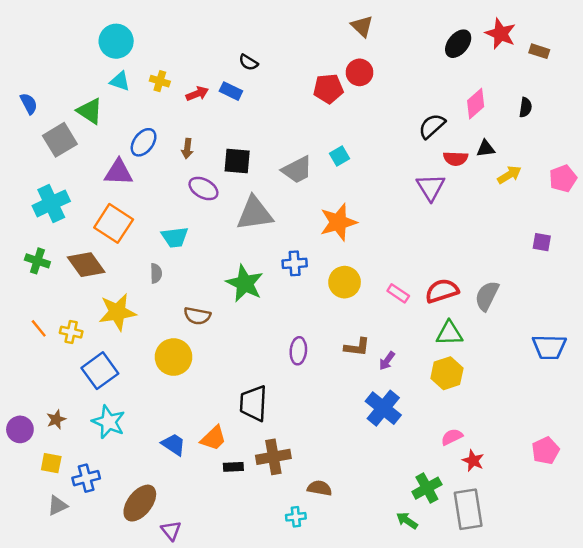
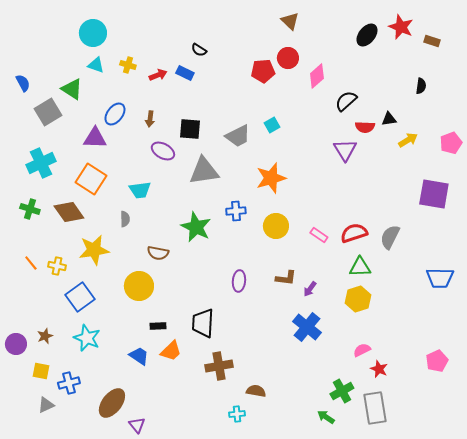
pink diamond: (476, 104) -> (317, 76), moved
purple square: (542, 242) -> (434, 194), size x2.0
black rectangle: (233, 467) -> (158, 326), moved

